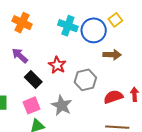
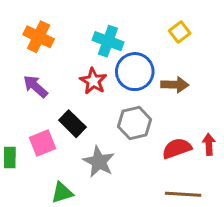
blue circle: (94, 30) -> (135, 72), moved
red star: (57, 65) -> (93, 81), moved
black rectangle: (33, 80) -> (72, 124), moved
pink square: (32, 105) -> (42, 143), moved

